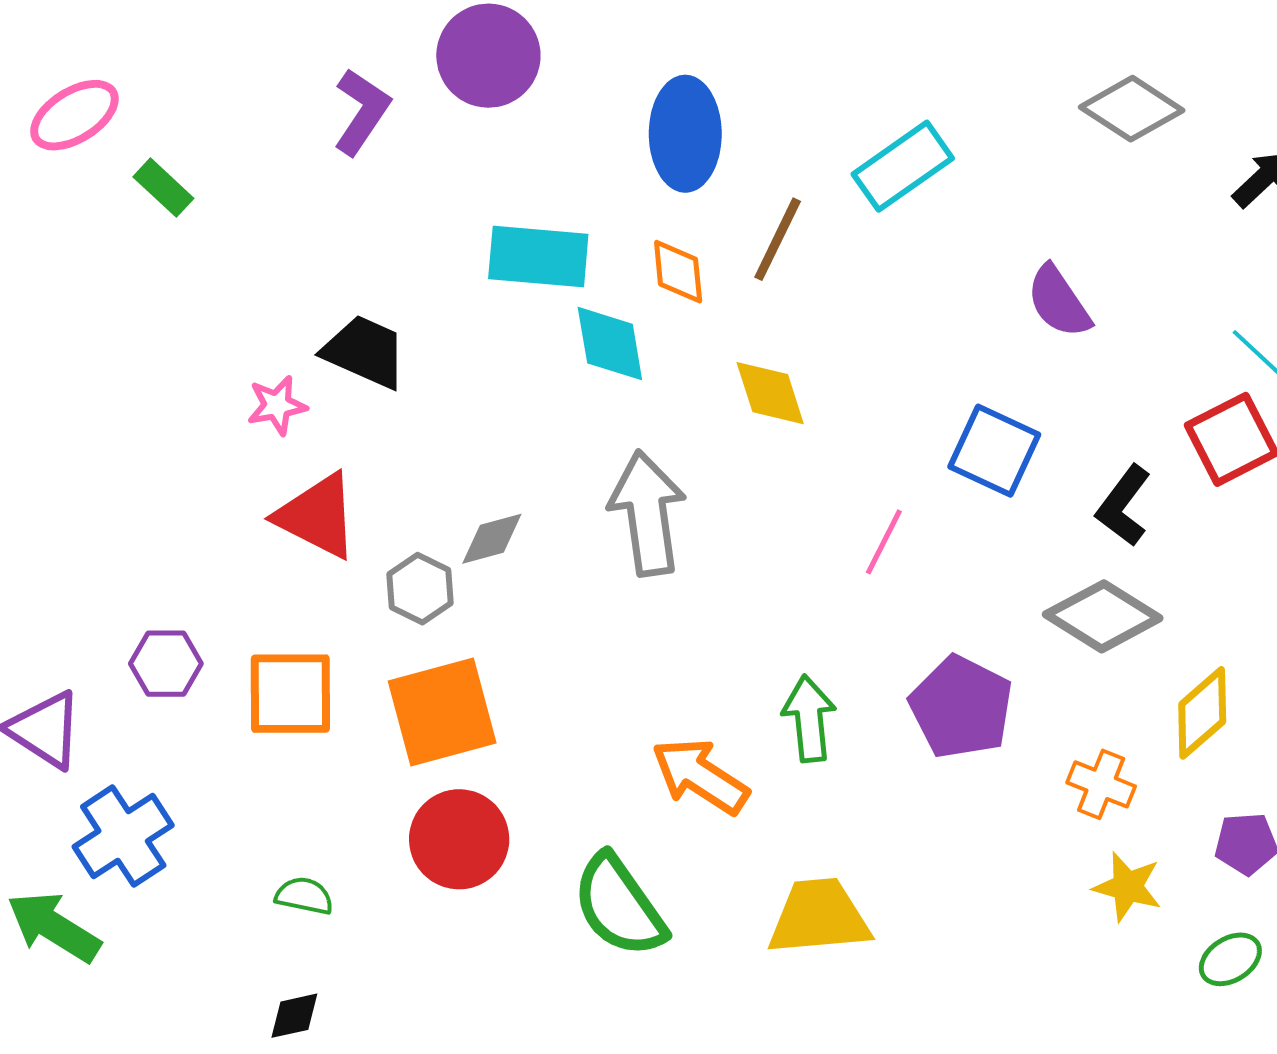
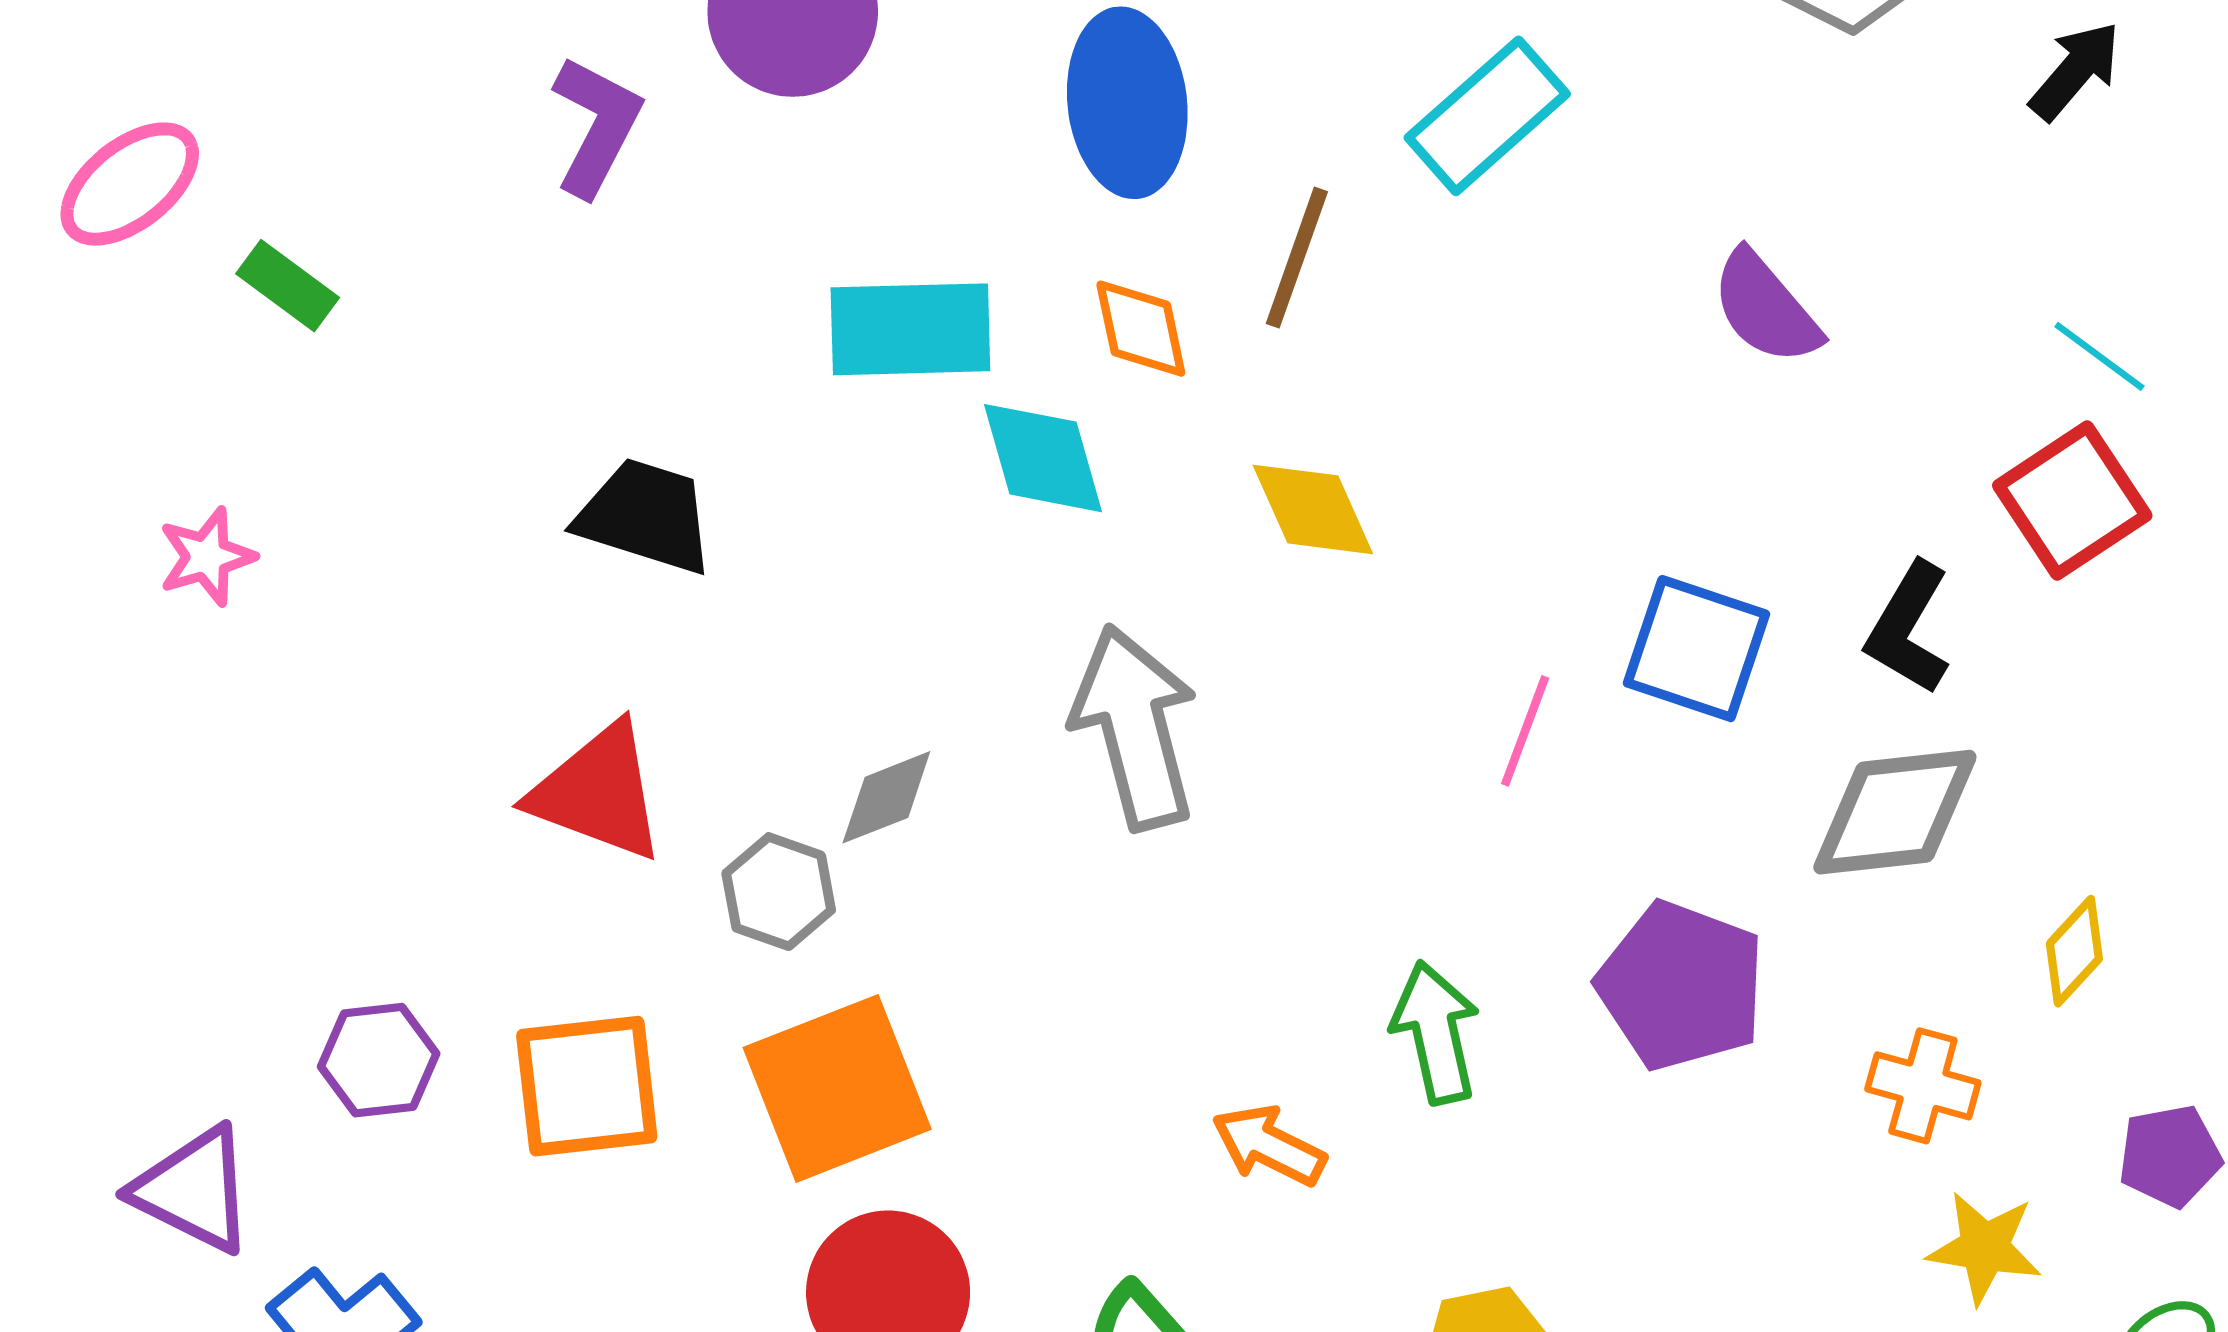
pink star: (277, 405) -> (207, 557), moved
blue square: (994, 451) -> (1696, 649), moved
gray diamond: (1103, 616) -> (1895, 812), turned -32
yellow diamond: (1202, 713) -> (2074, 951), size x0.7
orange arrow: (700, 776) -> (1269, 1146), size x0.7

